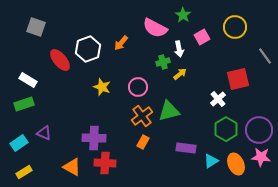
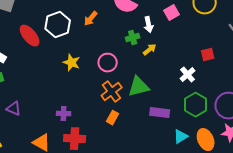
red square: (238, 79) -> (208, 55), size x0.6
purple cross: (94, 138) -> (64, 114), size x0.6
purple rectangle: (186, 148) -> (160, 113), moved

